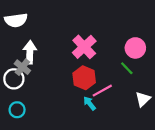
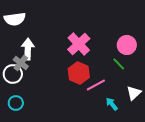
cyan arrow: (90, 103) -> (112, 104), moved

